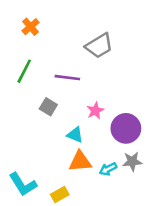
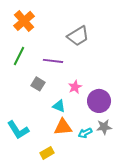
orange cross: (31, 27) -> (24, 21), size x1.5
cyan L-shape: (23, 184) -> (18, 130), moved

